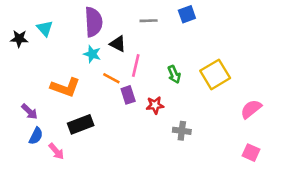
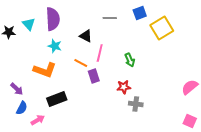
purple semicircle: (93, 22) -> (53, 19), moved
cyan star: (92, 54) -> (55, 46), moved
yellow square: (215, 74) -> (162, 28), moved
red star: (155, 105) -> (124, 87), moved
pink arrow: (56, 151) -> (38, 120), turned -80

